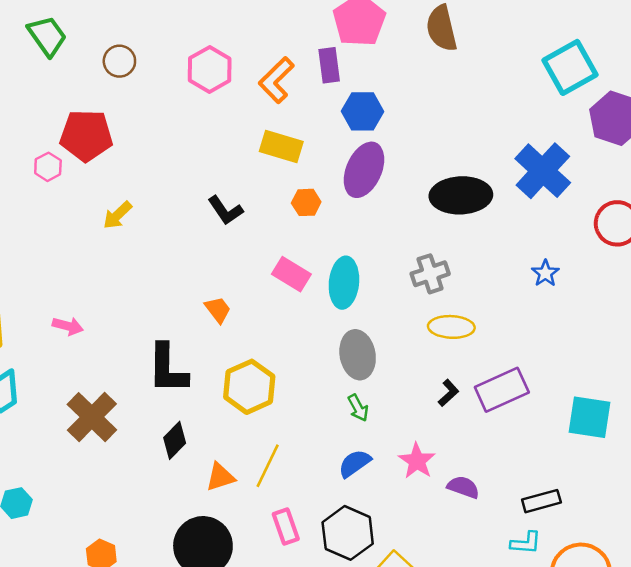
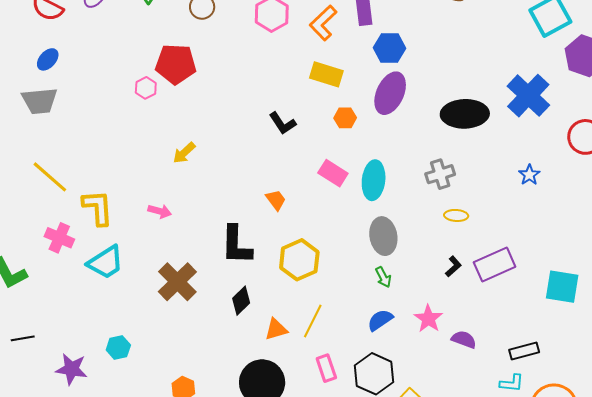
yellow arrow: (118, 215) -> (184, 153), moved
yellow ellipse: (451, 327) -> (456, 215), size x0.7

